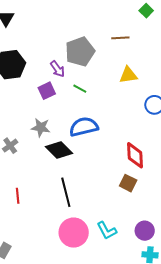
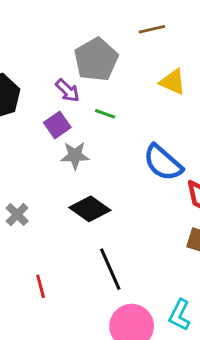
yellow triangle: (128, 75) -> (173, 82), turned 42
gray star: (41, 127) -> (75, 155), moved
blue semicircle: (84, 127) -> (163, 163), moved, turned -116
cyan L-shape: (107, 230) -> (180, 315), turned 65

